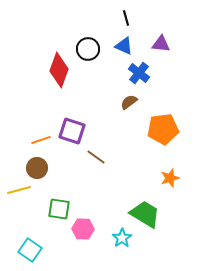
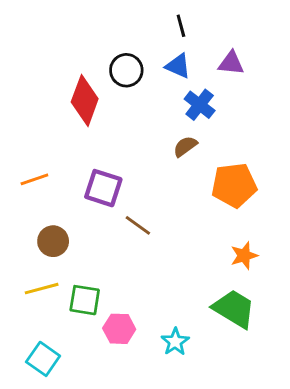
orange line: (41, 140) -> (34, 179), moved
yellow line: (19, 190) -> (42, 289), moved
green trapezoid: (145, 214) -> (234, 309), moved

